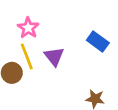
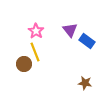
purple triangle: (54, 56) -> (70, 30), moved

